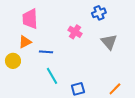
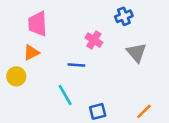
blue line: (46, 52) -> (76, 65), moved

